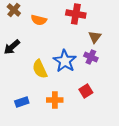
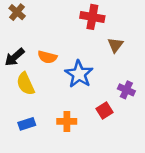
orange semicircle: (39, 20) -> (47, 57), moved
purple cross: (91, 57) -> (126, 90), moved
yellow semicircle: (40, 69) -> (26, 84), moved

